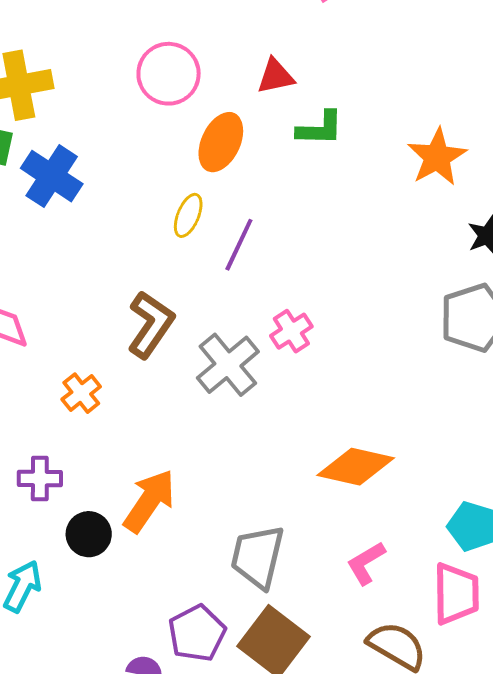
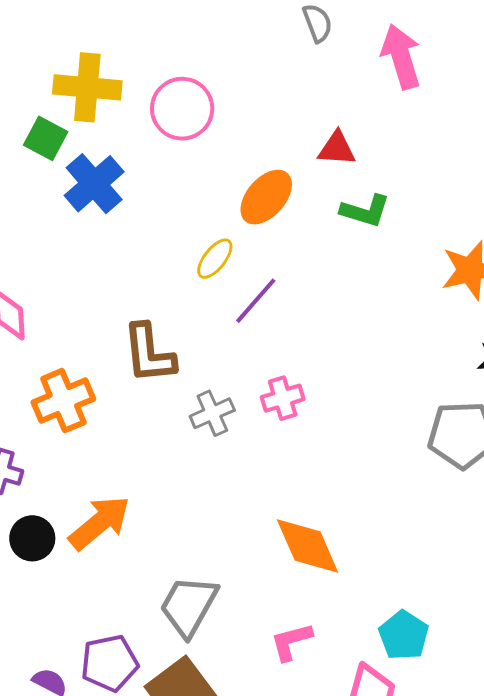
pink circle: (169, 74) -> (182, 109), moved
brown L-shape: (151, 325) -> (149, 353), turned 124
gray cross: (228, 365) -> (212, 413), size x0.7
orange cross: (81, 393) -> (63, 401), size x1.5
orange diamond: (356, 467) -> (308, 546), turned 38

